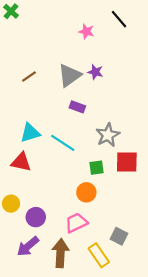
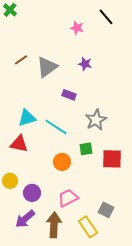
gray triangle: (70, 75) -> (47, 67), moved
brown line: (29, 76) -> (21, 60), moved
red square: (127, 162) -> (112, 159), moved
orange circle: (86, 192) -> (62, 162), moved

